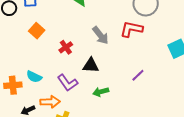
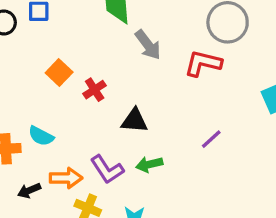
orange square: (37, 31) -> (59, 72), moved
gray arrow: (100, 35) -> (148, 45), moved
purple L-shape: (68, 83) -> (107, 169), moved

